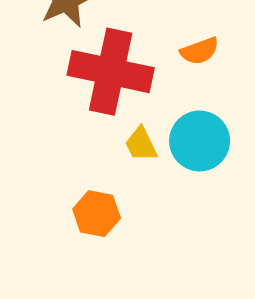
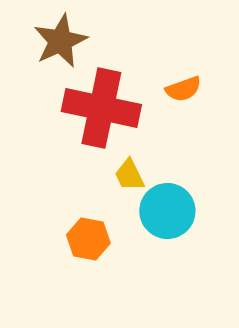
cyan circle: (200, 141) -> (167, 211), moved

